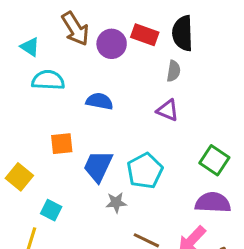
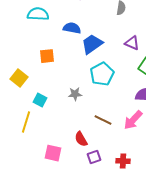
purple triangle: (168, 110) -> (132, 43), moved
blue trapezoid: (98, 166) -> (92, 44), moved, turned 30
gray star: (116, 203) -> (75, 94), moved

